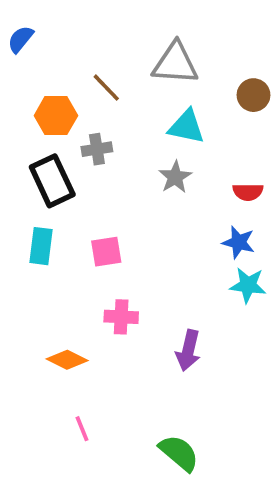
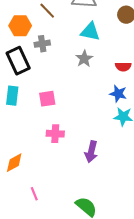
orange diamond: (67, 360) -> (14, 163), moved, turned -55

